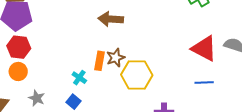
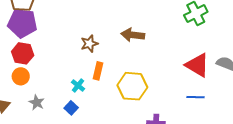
brown arrow: (111, 19) -> (133, 35), moved
brown star: (116, 58) -> (89, 44), moved

